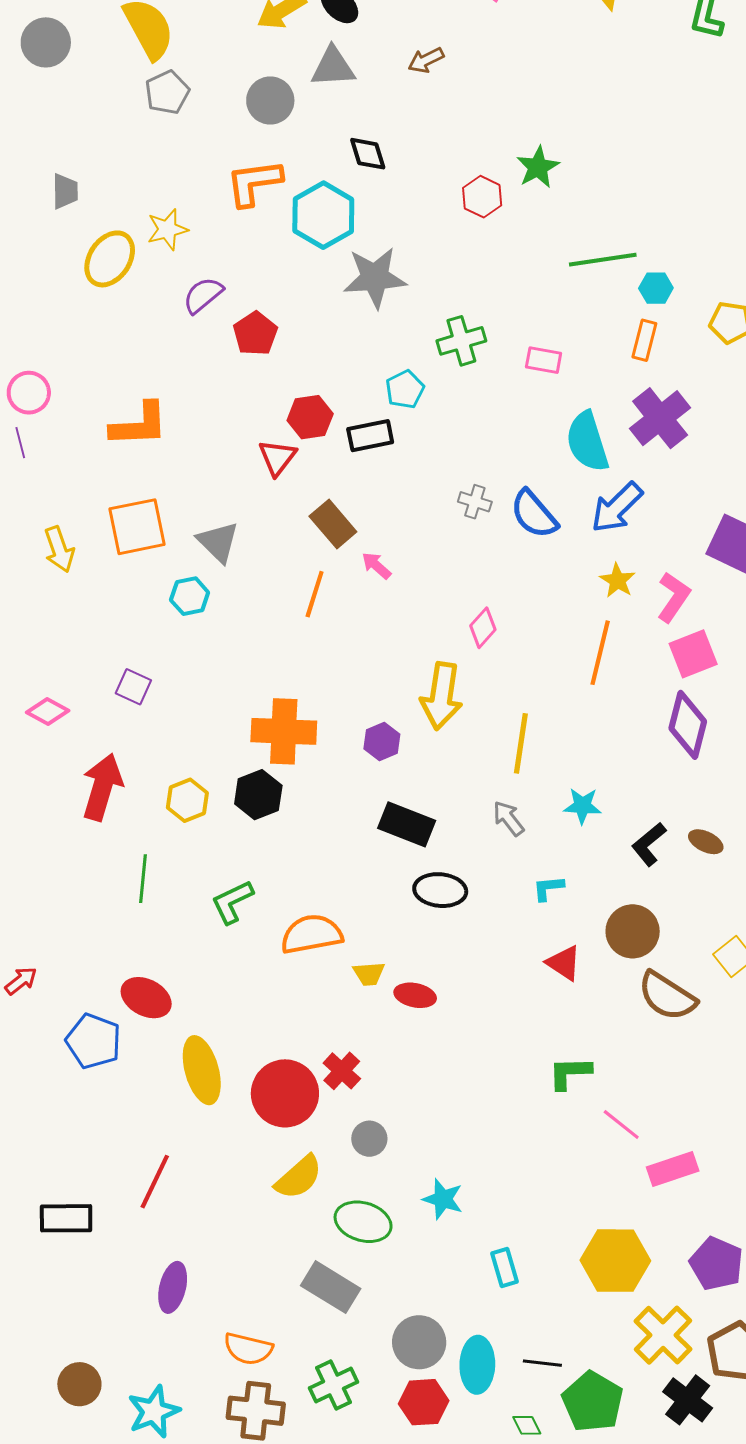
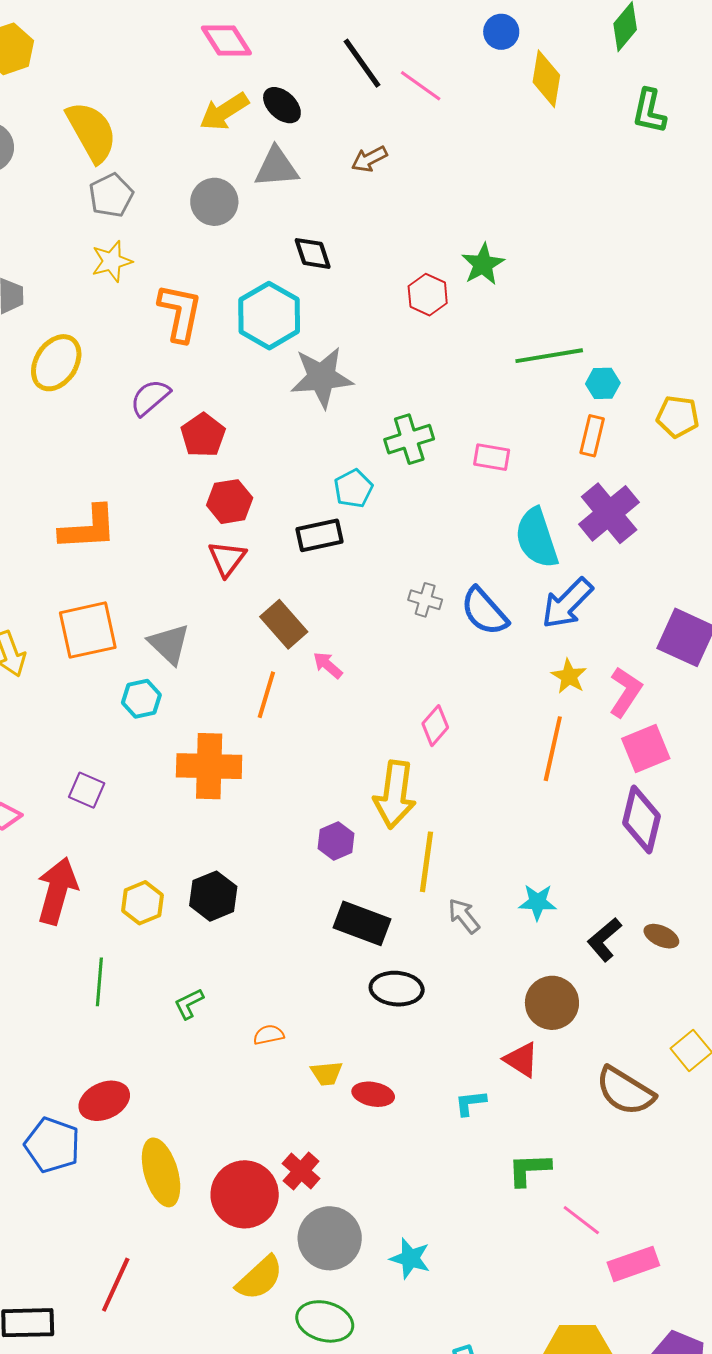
orange L-shape: (254, 183) -> (180, 313), moved, turned 110
yellow star: (167, 229) -> (112, 261), moved
red hexagon: (310, 417) -> (230, 502), moved
orange cross: (284, 731) -> (209, 766), moved
yellow line: (521, 743) -> (427, 862), moved
cyan L-shape: (548, 888) -> (470, 1103), moved
green L-shape: (232, 902) -> (189, 1004), size x0.7
brown circle: (633, 931) -> (552, 1003), moved
orange semicircle: (312, 934) -> (269, 1035), size x0.5
red ellipse: (146, 998) -> (104, 1101), turned -51
gray circle: (369, 1139) -> (330, 1238), size x1.8
cyan star: (443, 1199) -> (410, 1258), moved

